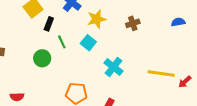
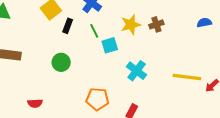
yellow star: (97, 19) -> (131, 25), moved
green line: (62, 42) -> (94, 31), moved
cyan square: (88, 43) -> (110, 45), turned 35

